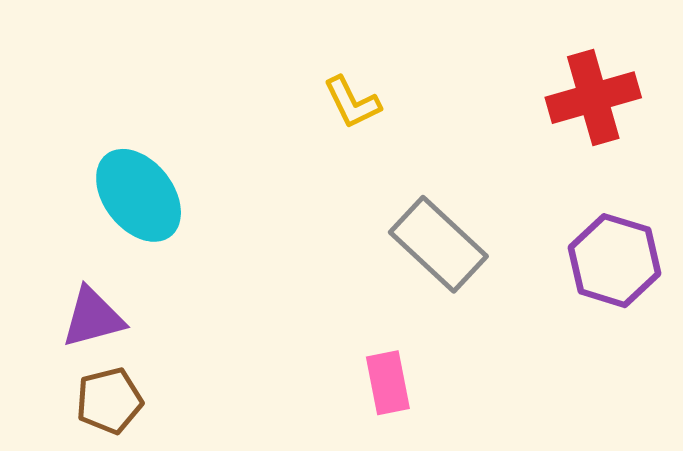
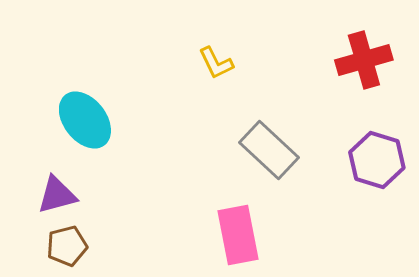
pink rectangle: (388, 383) -> (238, 235), size x1.5

